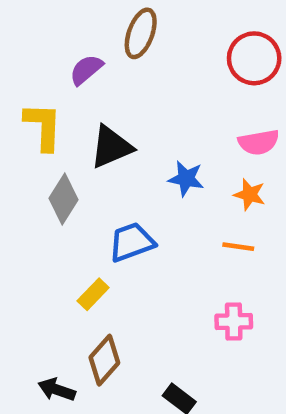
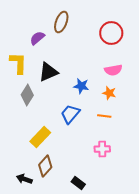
blue trapezoid: (132, 242) -> (70, 114), moved, turned -30
yellow rectangle: (93, 294) -> (40, 137), size x1.5

